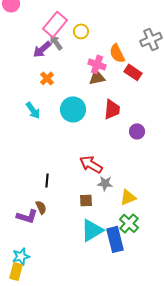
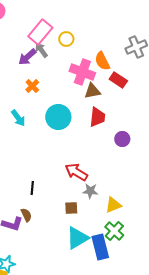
pink cross: (97, 64) -> (82, 72), size x1.4
brown triangle: (97, 77) -> (92, 91), moved

